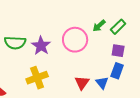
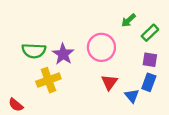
green arrow: (99, 26) -> (129, 20), moved
yellow cross: (37, 78) -> (48, 80), moved
red triangle: (82, 83) -> (109, 82), moved

